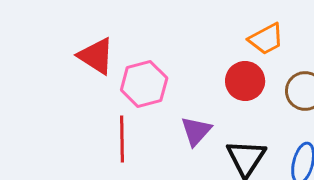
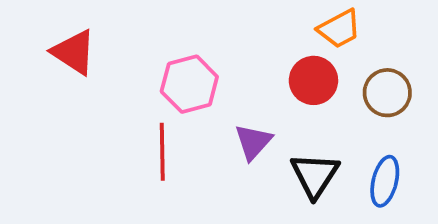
red triangle: (96, 56) -> (74, 52), moved

